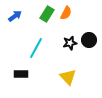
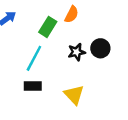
green rectangle: (47, 14) -> (48, 27), moved
black rectangle: (21, 74) -> (33, 86), moved

